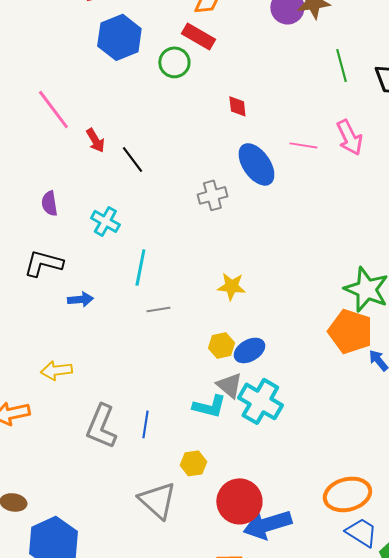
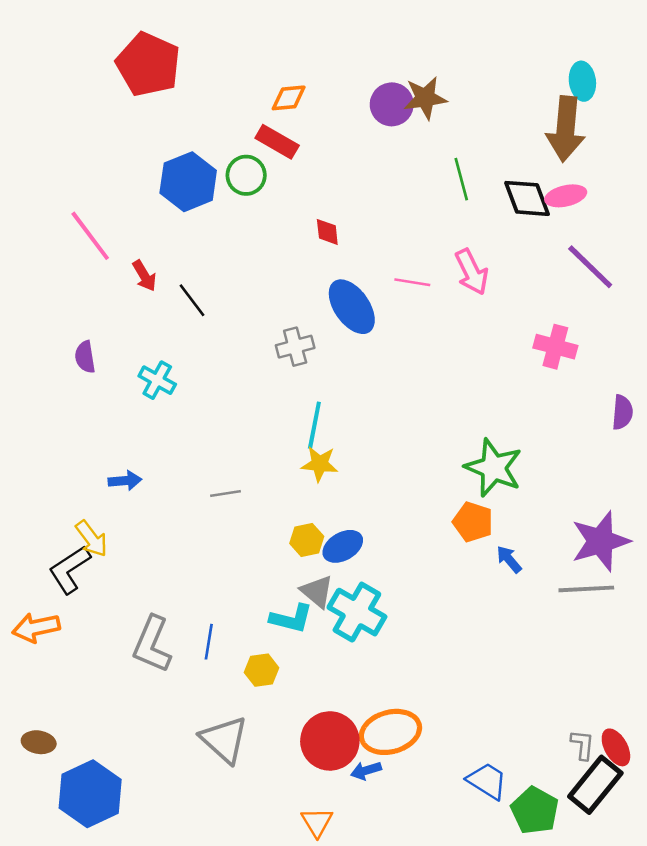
blue hexagon: (119, 37) -> (188, 182), moved
black L-shape: (43, 263) -> (70, 570), moved, turned -48
cyan line: (140, 267) -> (314, 425), moved
orange pentagon: (350, 331) -> (473, 522), size x0.7
yellow arrow: (56, 370) -> (91, 539), moved, turned -120
yellow hexagon: (193, 463) -> (262, 670), moved
orange ellipse: (347, 494) -> (390, 732), moved
blue arrow: (267, 524) -> (366, 771), size x0.5

